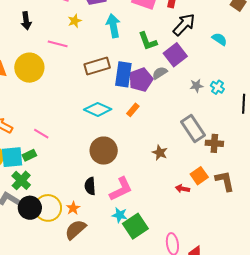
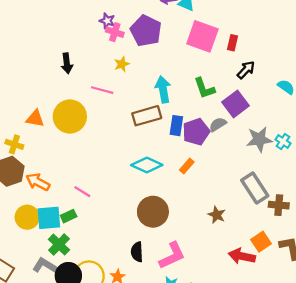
black arrow: (184, 25) -> (246, 70), size x0.7
cyan arrow: (113, 26) -> (163, 89), moved
blue rectangle: (123, 74) -> (176, 126), size x0.7
gray star: (196, 86) -> (259, 139), size x1.6
red arrow: (182, 189) -> (242, 256), size x1.6

